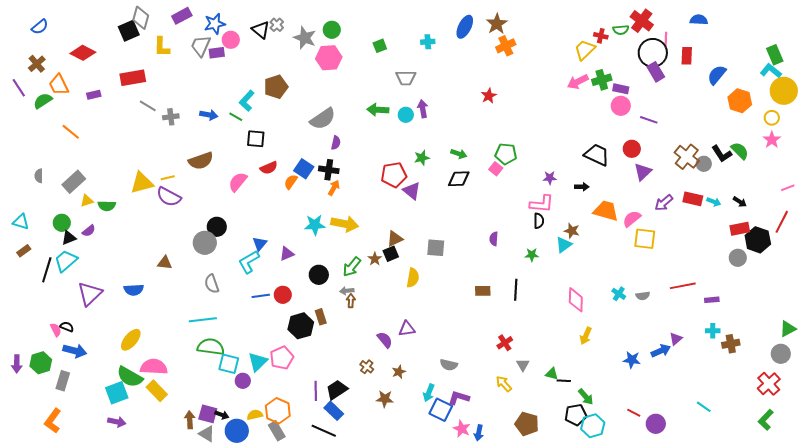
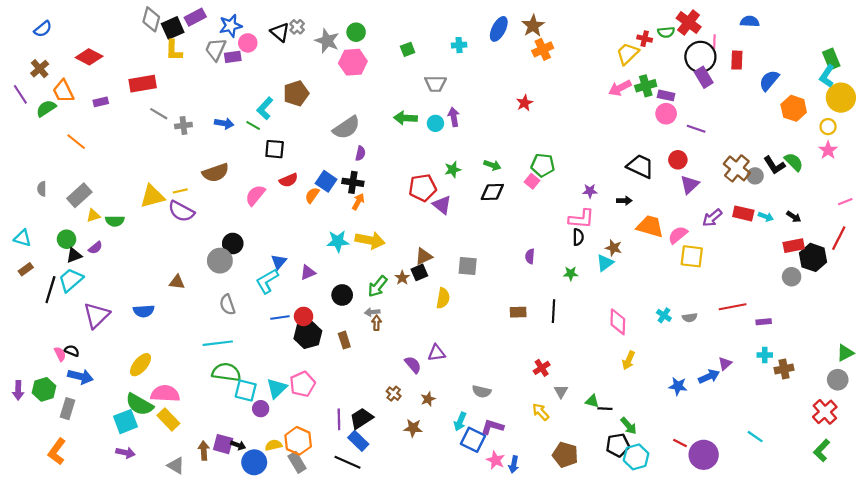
black square: (129, 31) -> (173, 28), moved
cyan L-shape: (771, 71) -> (827, 76), turned -95
black hexagon: (301, 326) -> (308, 335), moved
purple circle: (656, 424) -> (704, 455), size x1.4
gray triangle: (207, 434) -> (176, 466), moved

